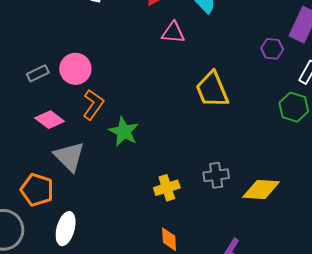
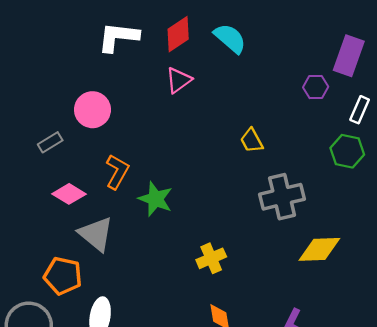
pink triangle: (173, 33) -> (179, 80), moved, turned -35
pink circle: (75, 69) -> (92, 110), moved
yellow trapezoid: (212, 90) -> (252, 141), size x0.6
gray cross: (216, 175) -> (282, 197), moved, size x1.5

